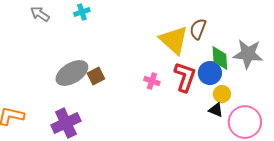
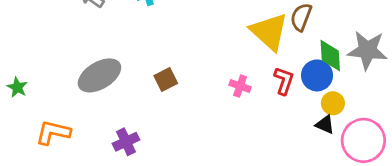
gray ellipse: (72, 73) -> (99, 75), moved
red L-shape: (185, 77) -> (284, 81), size x0.7
purple cross: (66, 123) -> (126, 142), size x0.7

